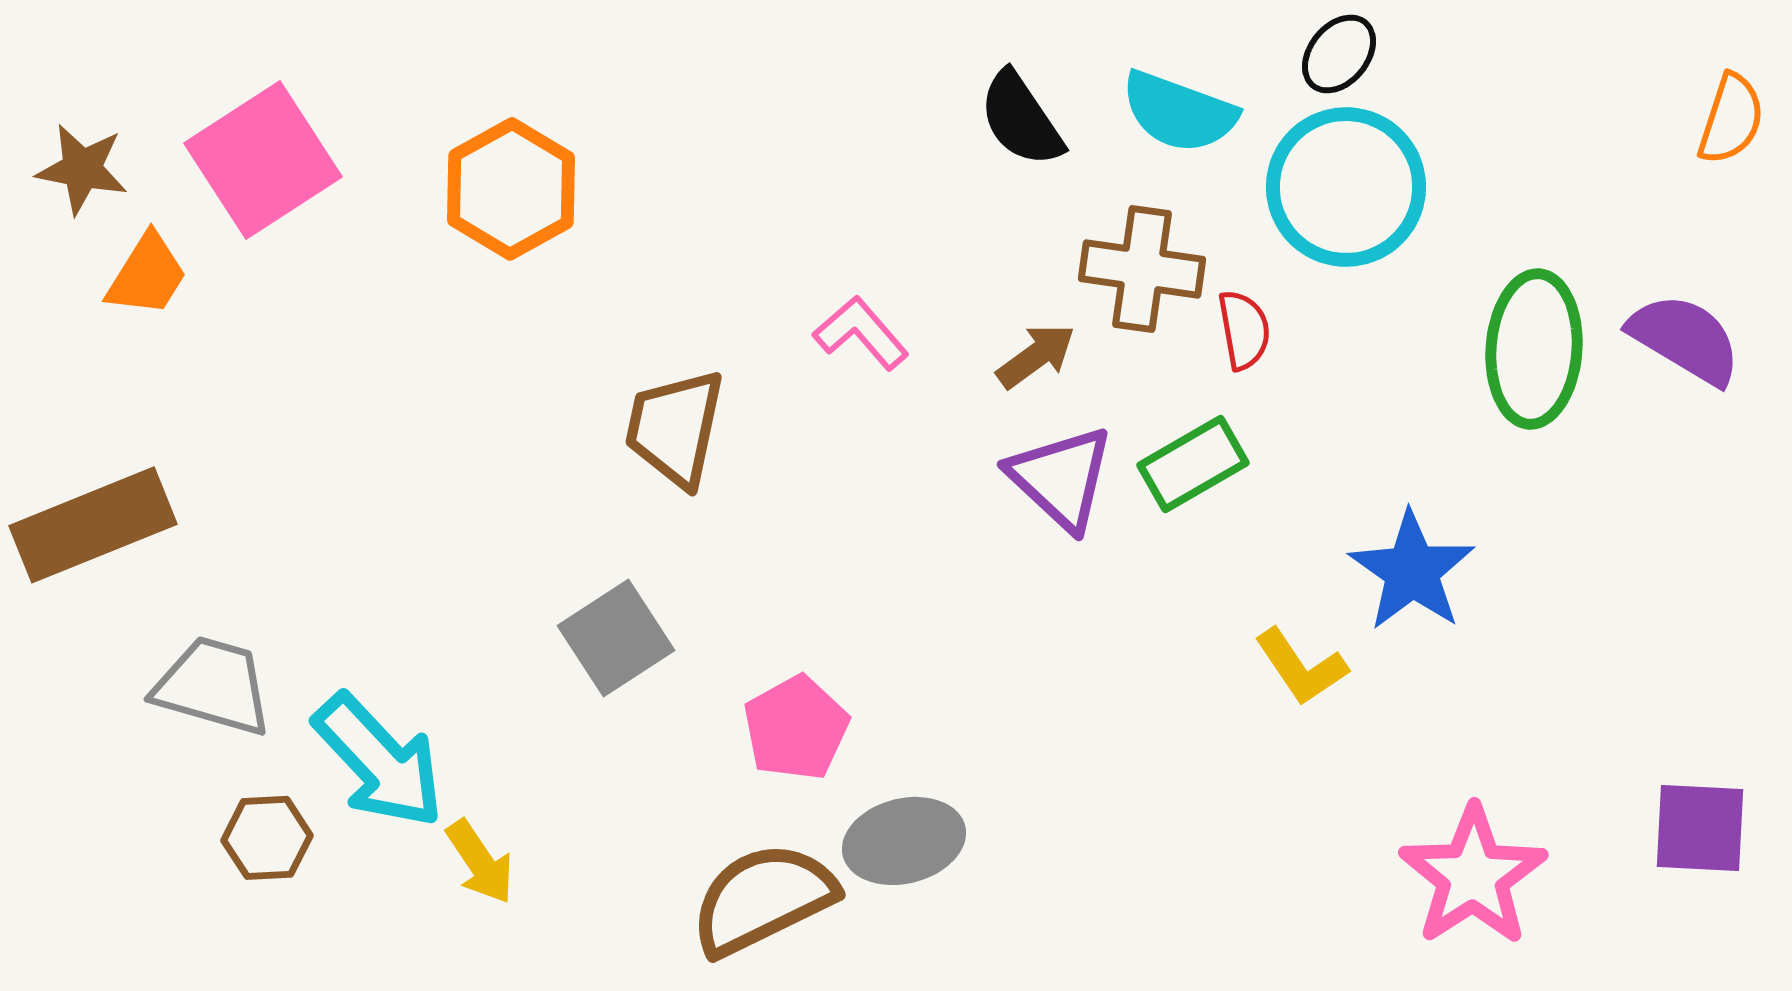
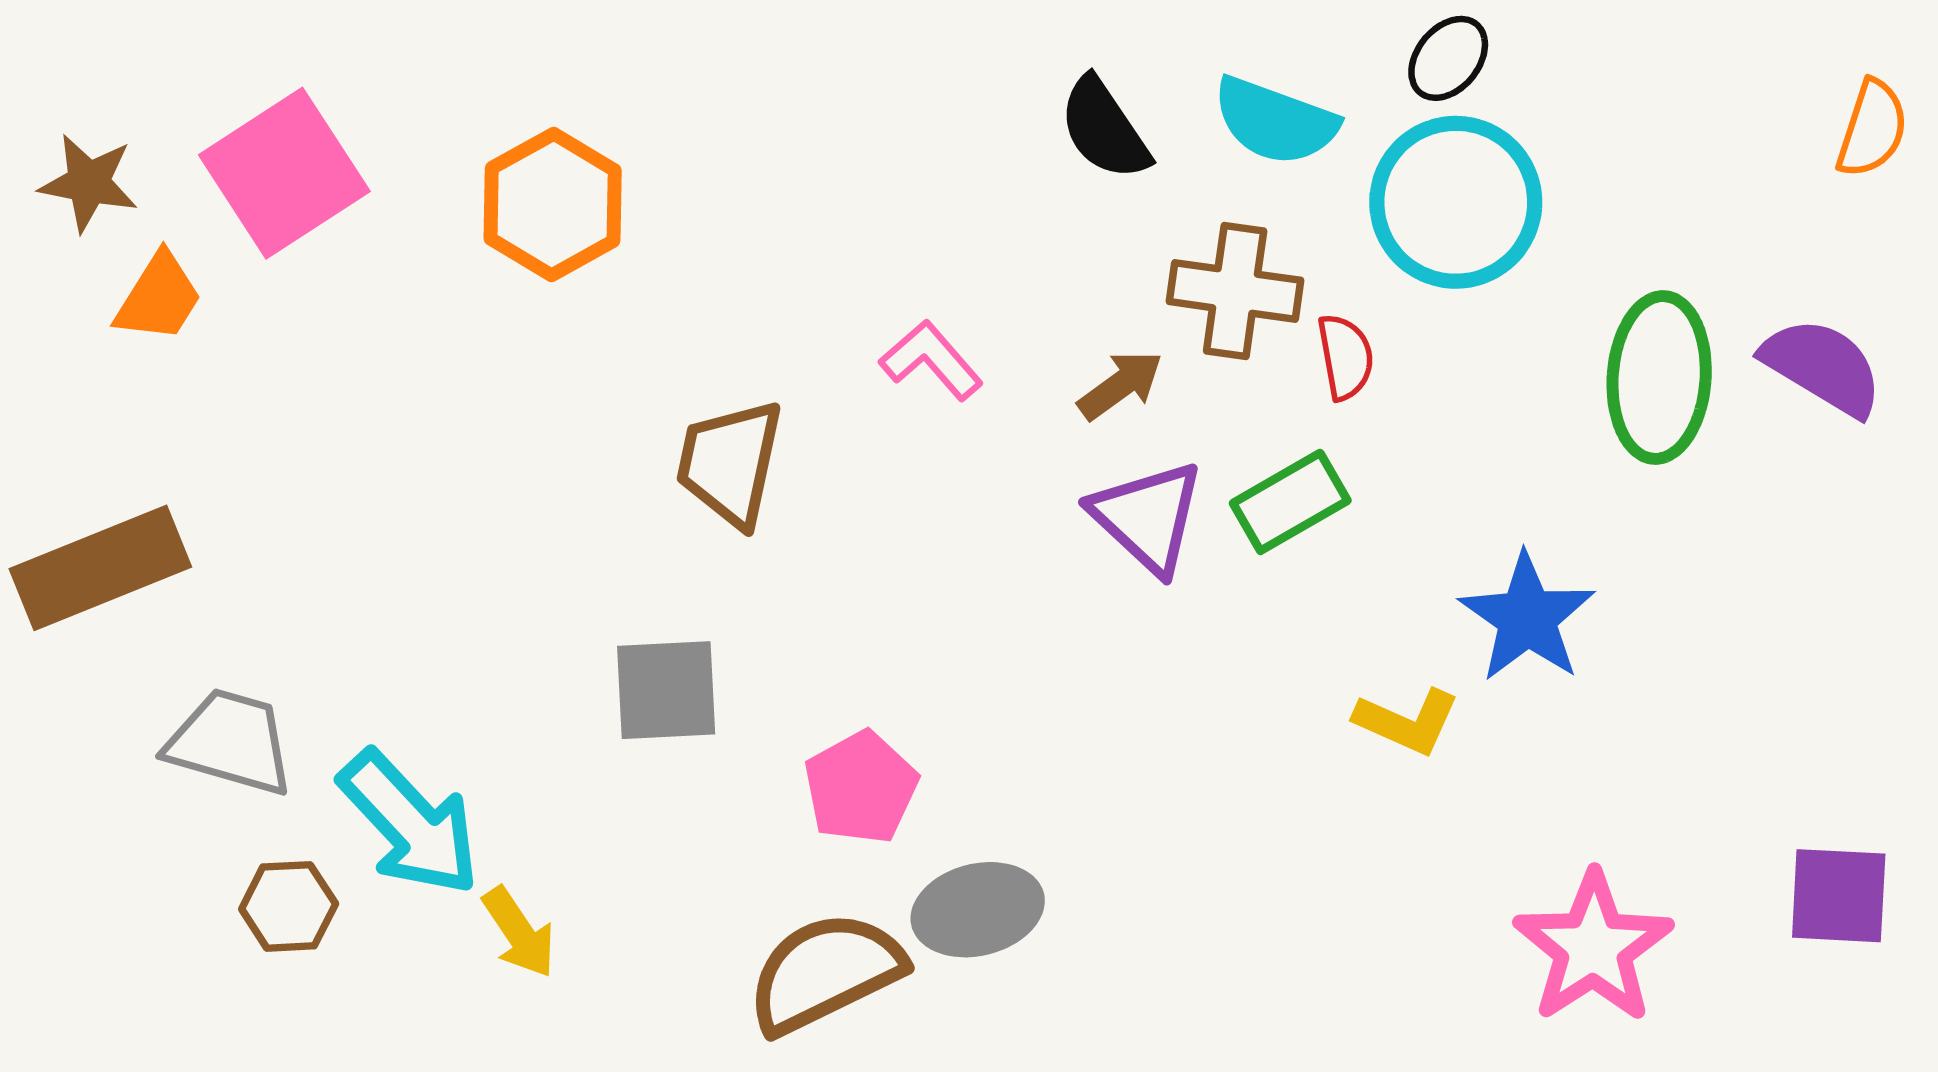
gray square: (616, 638) -> (666, 690), turned 30
yellow L-shape: (1301, 667) -> (1407, 721), turned -32

